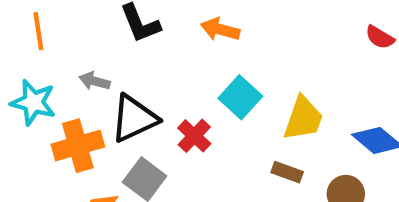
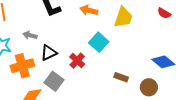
black triangle: (134, 118) -> (49, 53), size x0.7
yellow trapezoid: (303, 119) -> (123, 17), moved

